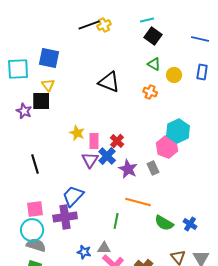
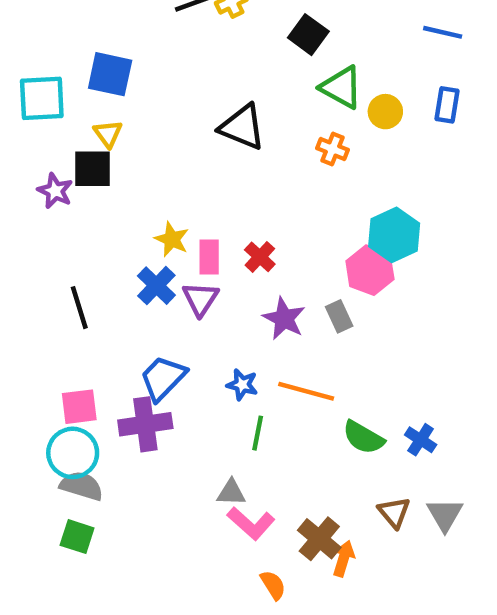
black square: (153, 36) -> (308, 35), moved
green triangle: (154, 64) -> (341, 87), size x1.5
blue cross: (107, 156) -> (156, 286), moved
blue star: (84, 252) -> (242, 385), moved

